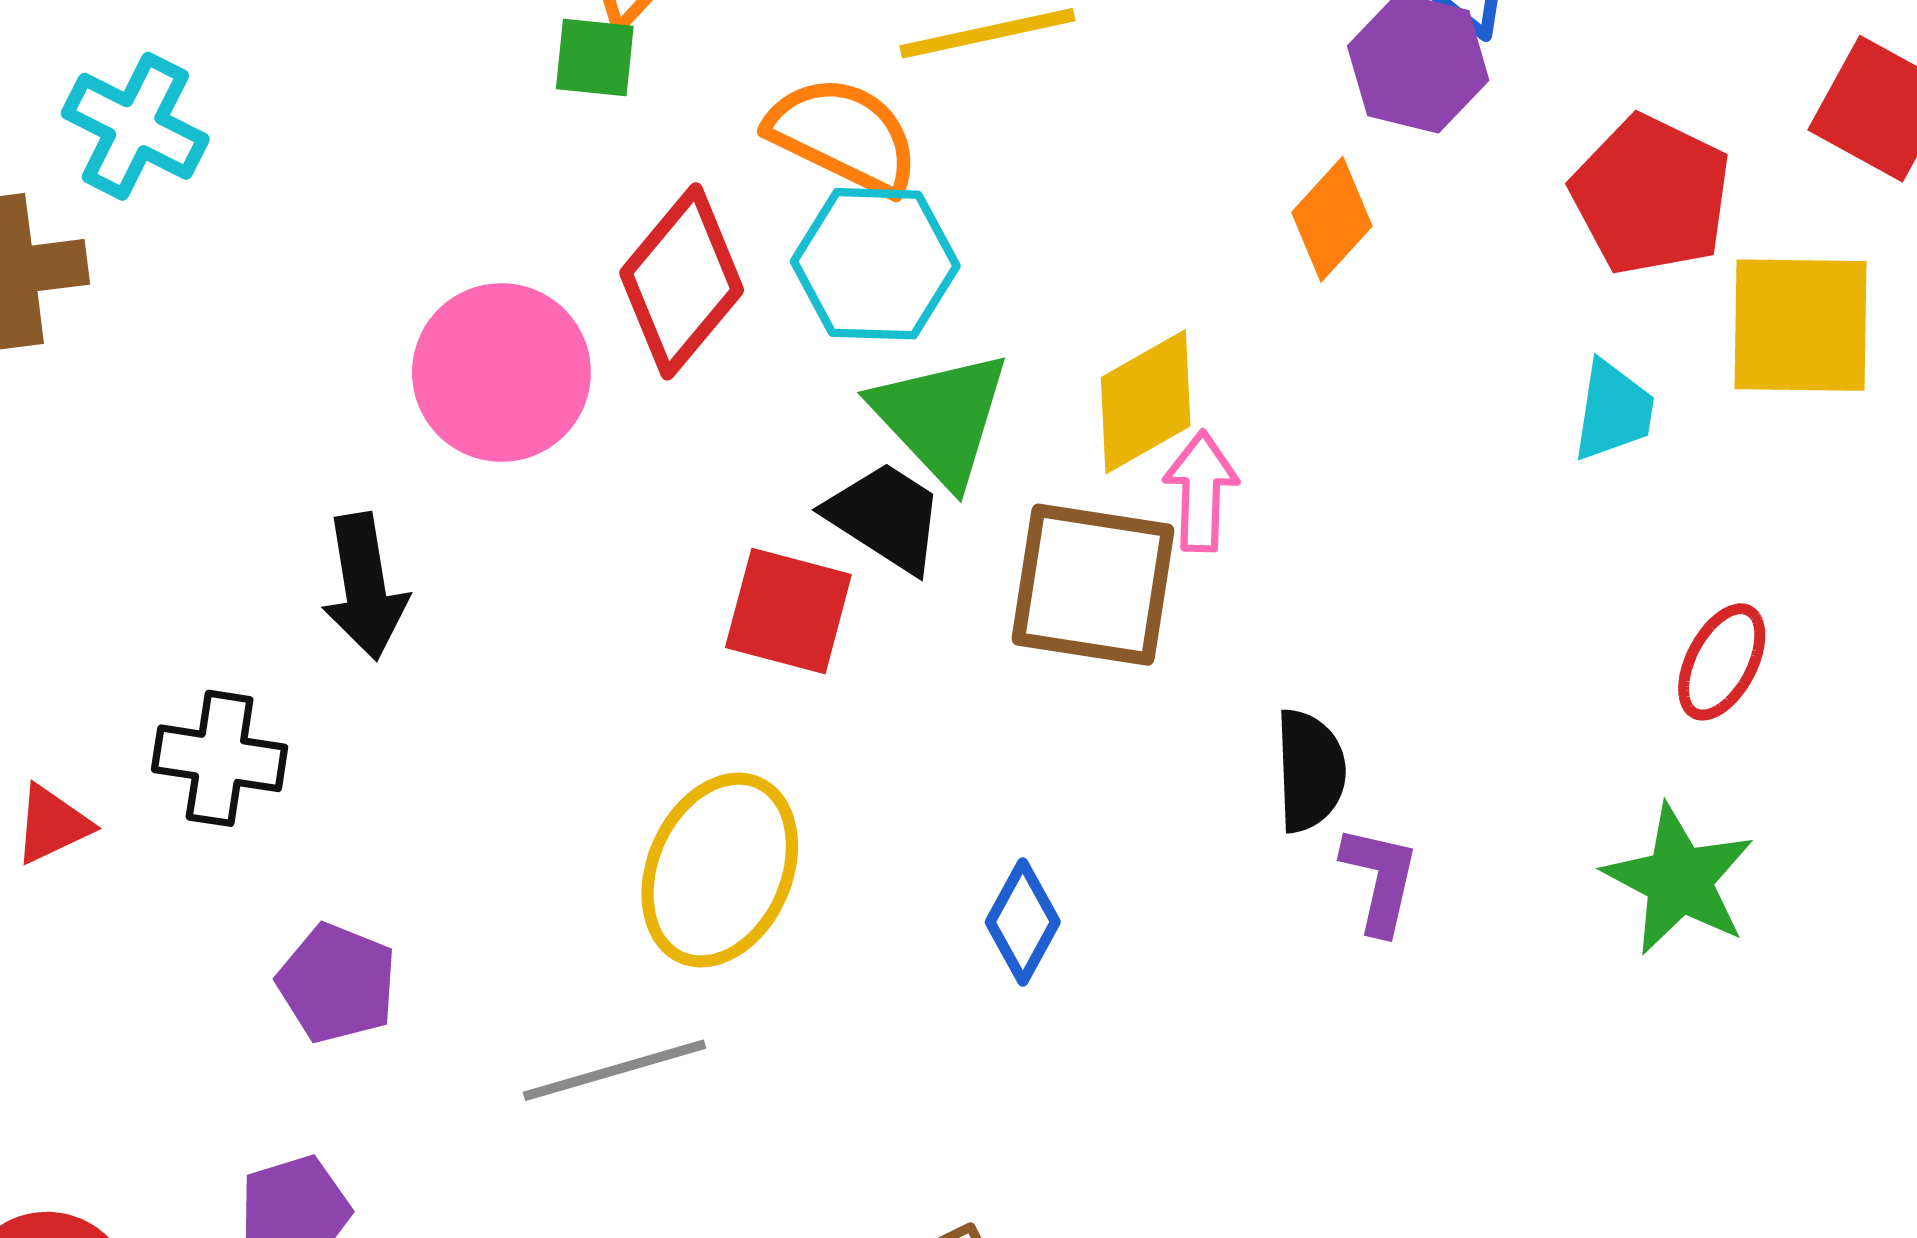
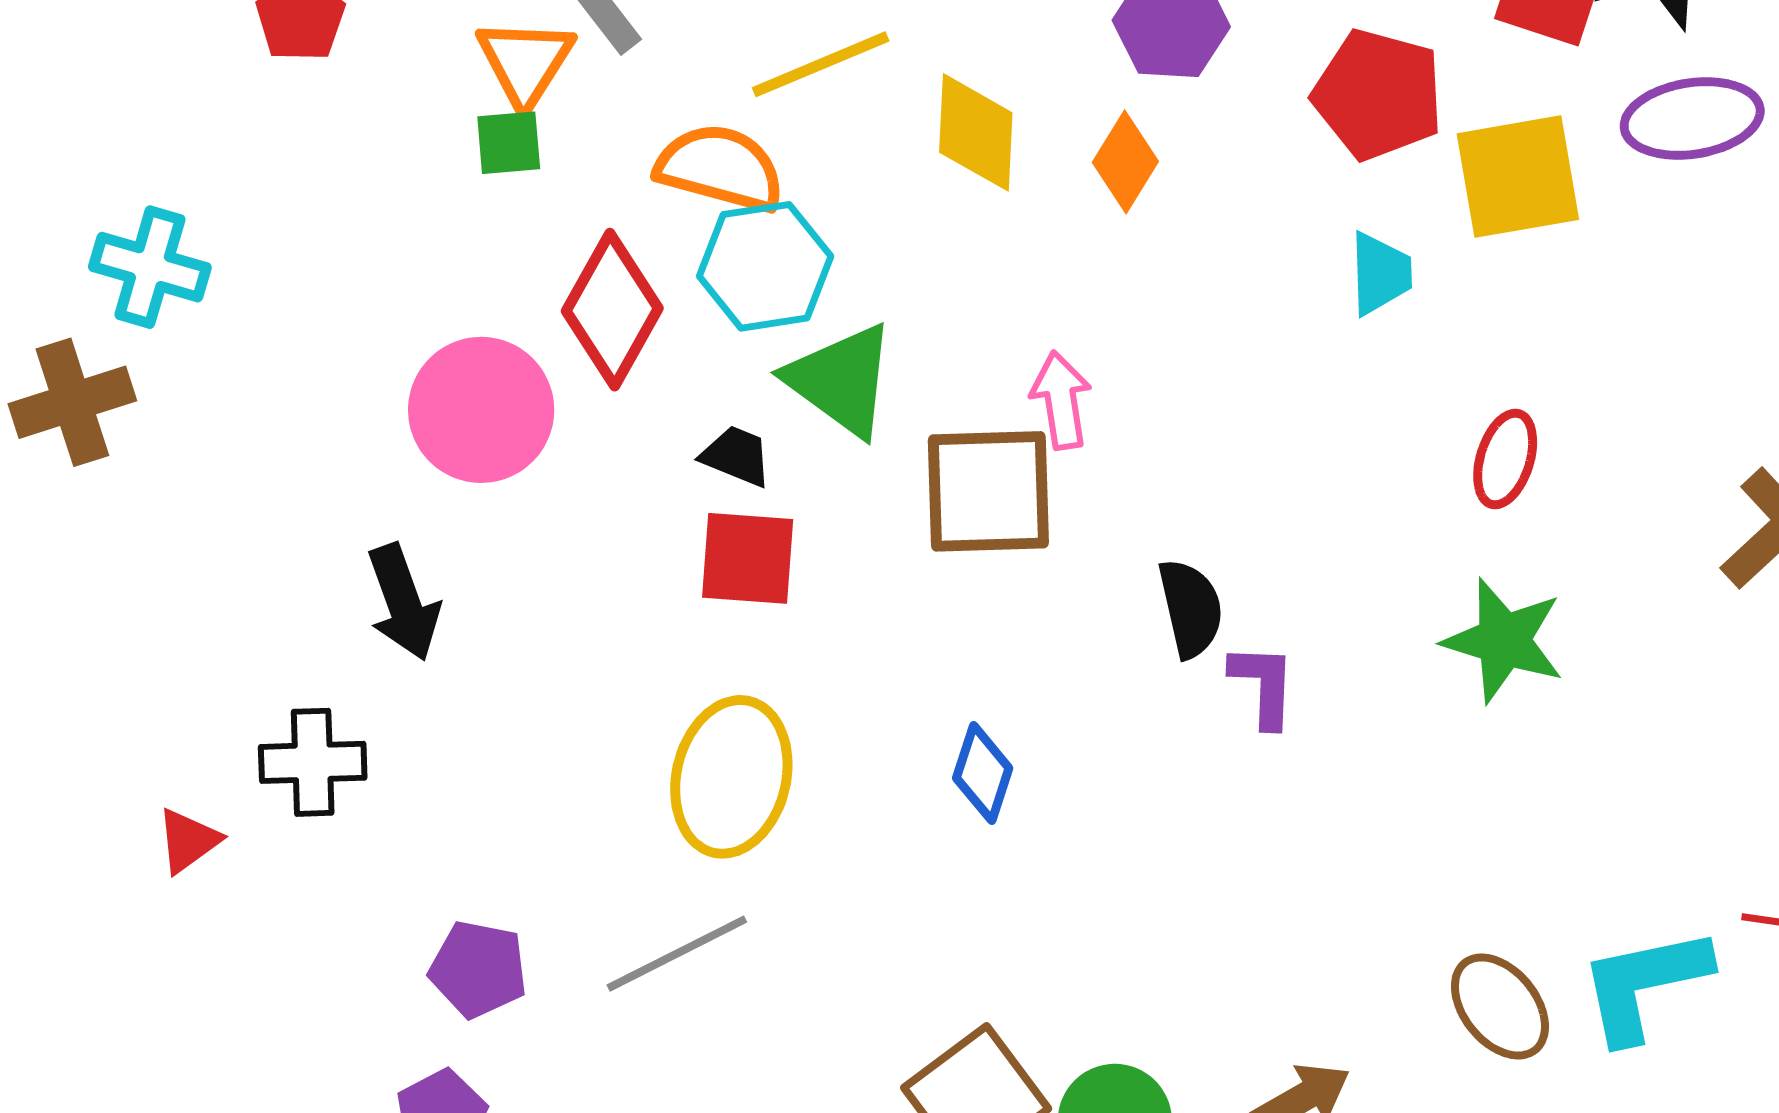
yellow diamond: (1146, 402) -> (976, 132), moved, turned -47
black trapezoid: (885, 517) -> (736, 456), moved, size x0.7
purple pentagon: (337, 983) -> (478, 969), moved

